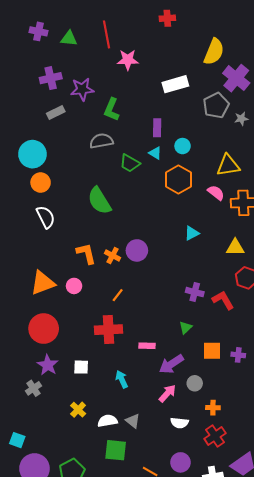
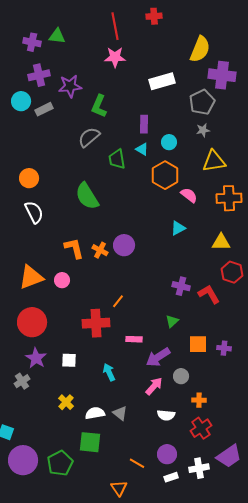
purple cross: (39, 31) -> (32, 42), moved
red line: (106, 34) -> (115, 26), moved
purple cross: (236, 78) -> (222, 75), turned -32
gray star: (241, 119) -> (203, 130), moved
gray semicircle: (101, 141) -> (89, 137), turned -30
cyan circle: (32, 154) -> (21, 101), moved, size x0.7
green trapezoid: (130, 163) -> (117, 159), turned 50
pink semicircle: (216, 193) -> (189, 195), moved
orange line: (118, 295) -> (118, 301), moved
green square: (116, 450) -> (90, 442), moved

